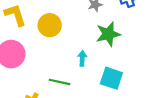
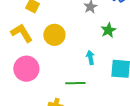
green star: (108, 34) -> (108, 30), size x0.7

